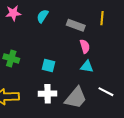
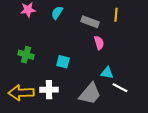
cyan triangle: (87, 67) -> (107, 73), moved
white cross: (48, 94) -> (49, 90), moved

